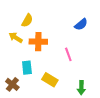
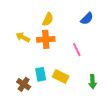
yellow semicircle: (27, 20) -> (48, 19), moved
cyan rectangle: (27, 68) -> (41, 74), moved

